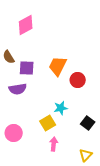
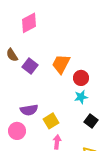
purple square: (27, 68) -> (30, 66), turned 35
purple semicircle: (18, 89) -> (29, 110), moved
cyan star: (61, 108) -> (81, 97), moved

